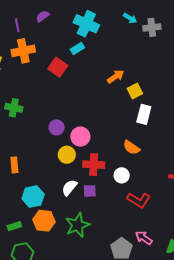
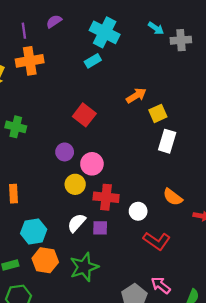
red square: (58, 67) -> (84, 115), moved
orange semicircle: (131, 147) -> (173, 197), moved

